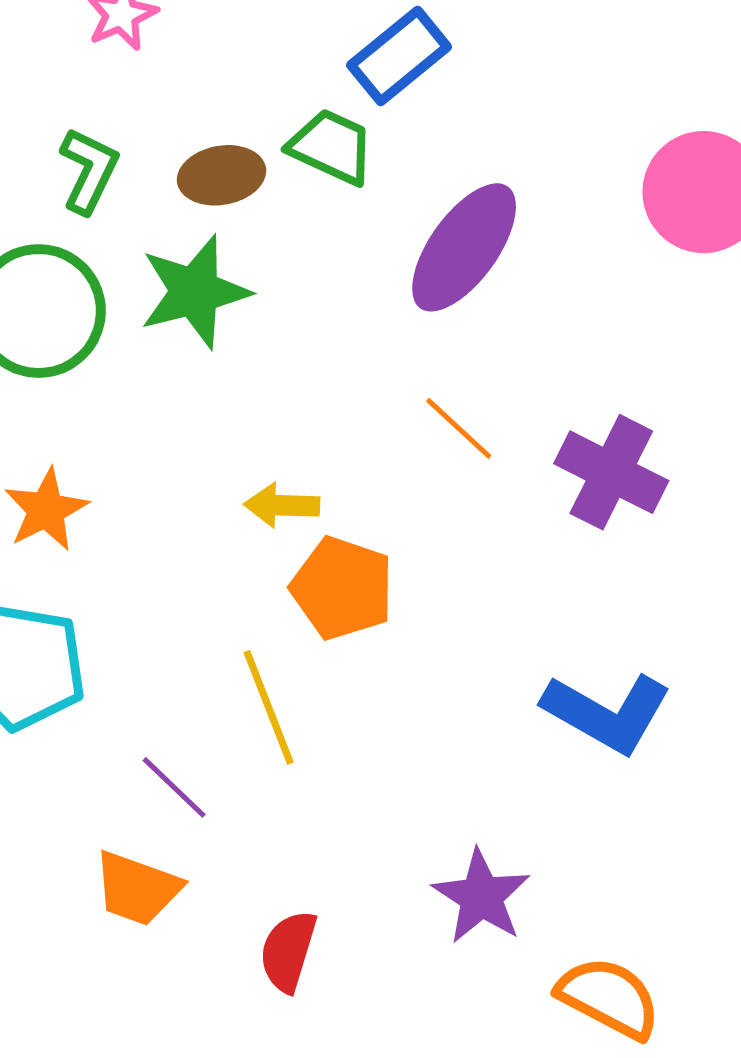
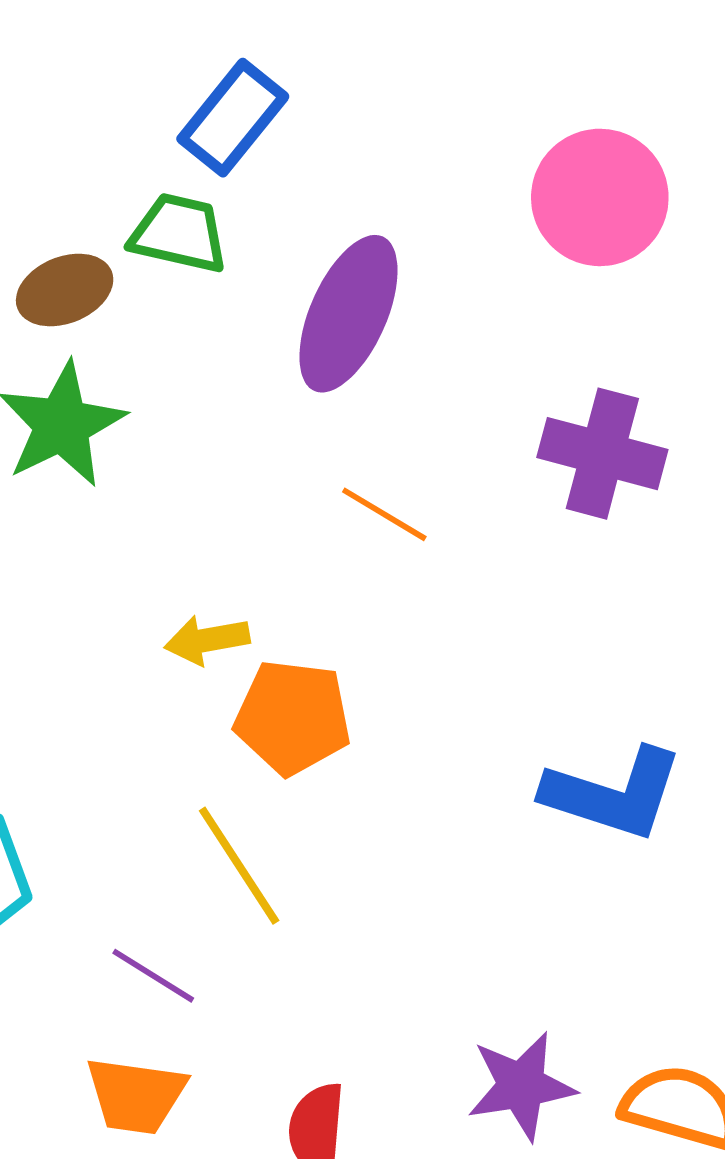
purple cross: (611, 472) -> (602, 454), moved
purple star: (481, 897) -> (521, 1086), moved, turned -30

